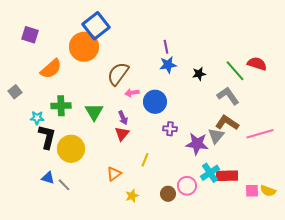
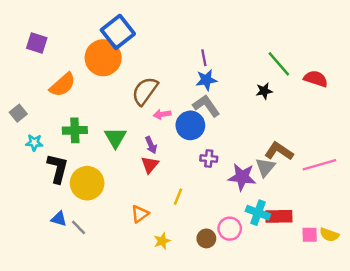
green line: (235, 71) -> (279, 64), moved
black star: (199, 74) -> (264, 91), moved
gray L-shape: (228, 96) -> (206, 106), moved
cyan star: (37, 118) -> (34, 143), moved
cyan cross: (210, 173) -> (258, 213), turned -36

